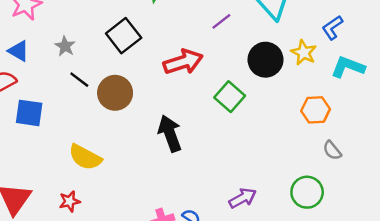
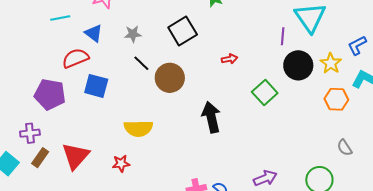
purple line: (221, 21) -> (283, 36), moved, turned -54
gray star: (65, 46) -> (133, 34), turned 30
red arrow: (183, 62) -> (230, 59), size x0.5
orange hexagon: (316, 110) -> (336, 99), moved
yellow semicircle: (85, 157) -> (138, 128), turned -36

